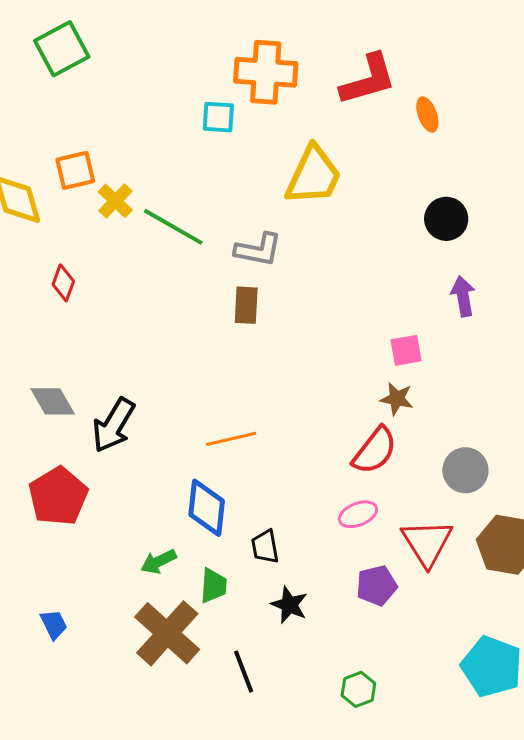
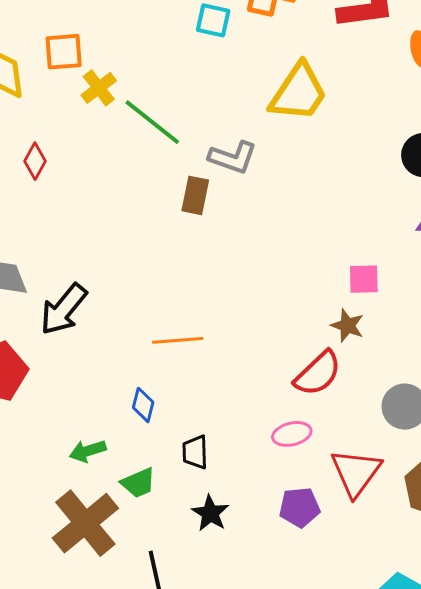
brown rectangle: (246, 305) -> (195, 195), moved
blue diamond: (207, 508) -> (143, 405), size x0.6
green trapezoid: (213, 586) -> (138, 483), turned 54

